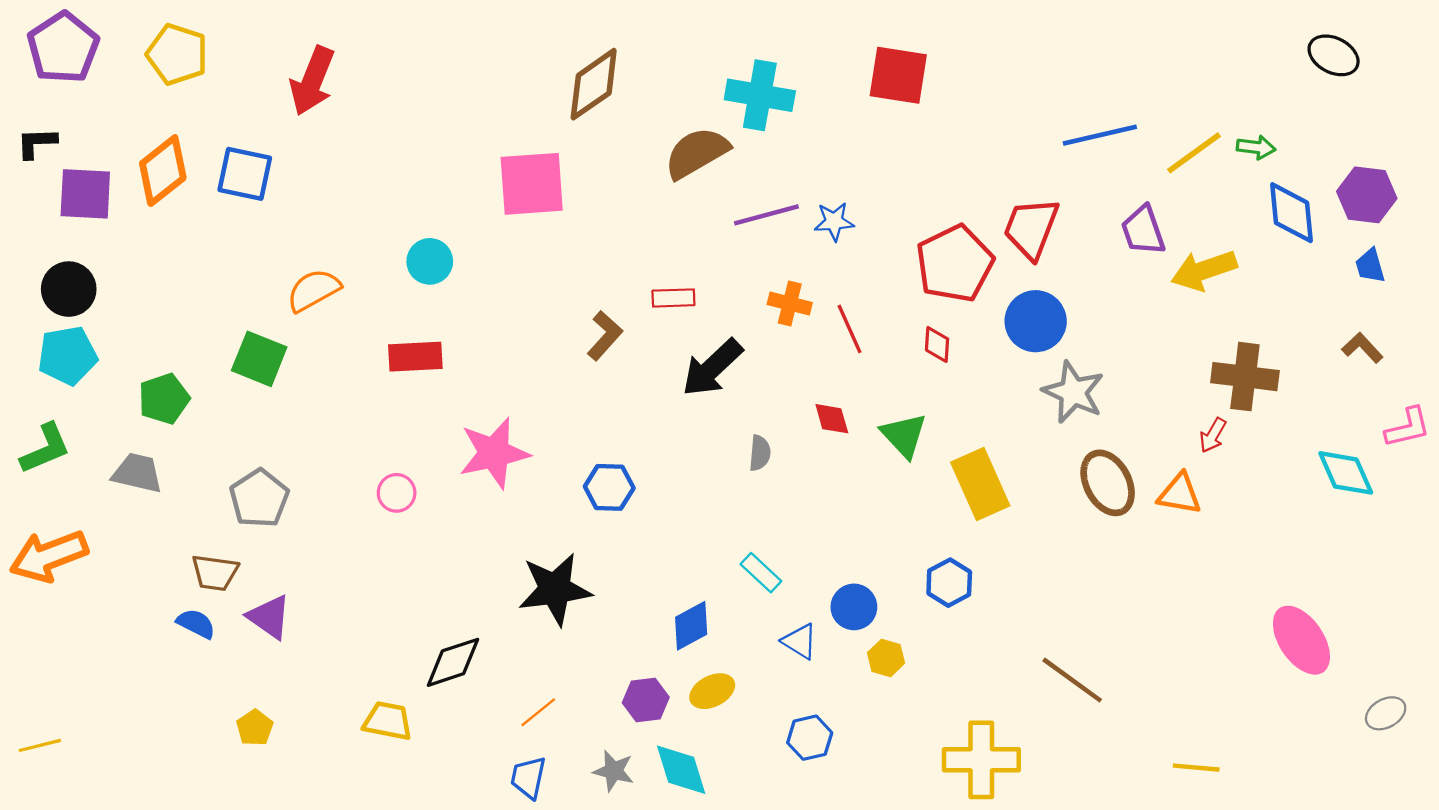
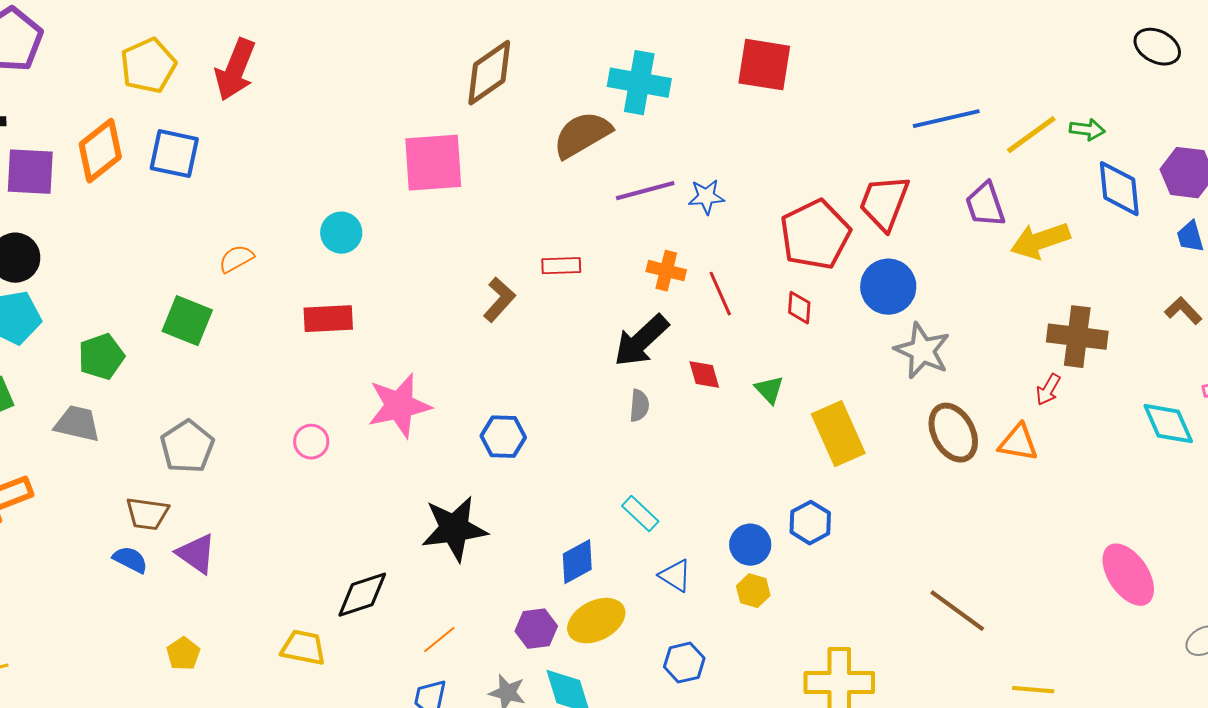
yellow pentagon: (177, 54) -> (148, 66), moved, turned 30
orange semicircle: (313, 290) -> (236, 259), size x0.7
black arrow: (712, 368) -> (641, 341), moved
green triangle: (904, 435) -> (769, 390), size x0.7
blue circle: (854, 607) -> (750, 545), moved
brown line: (1072, 680) -> (957, 611), moved
yellow ellipse: (712, 691) -> (596, 621), size x1.4

